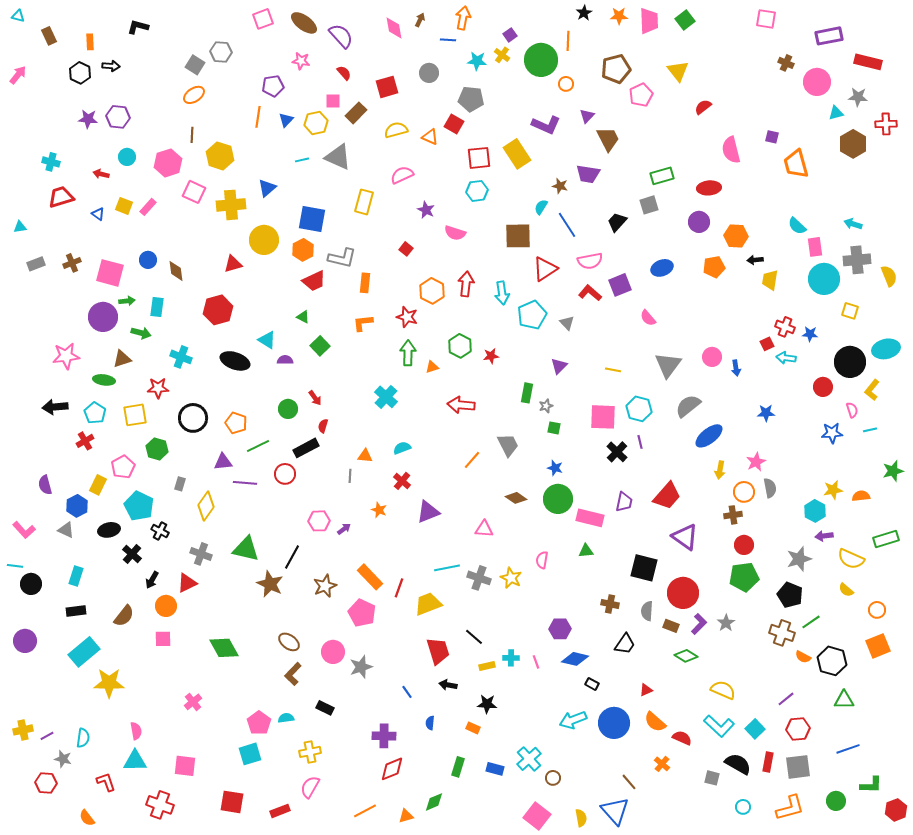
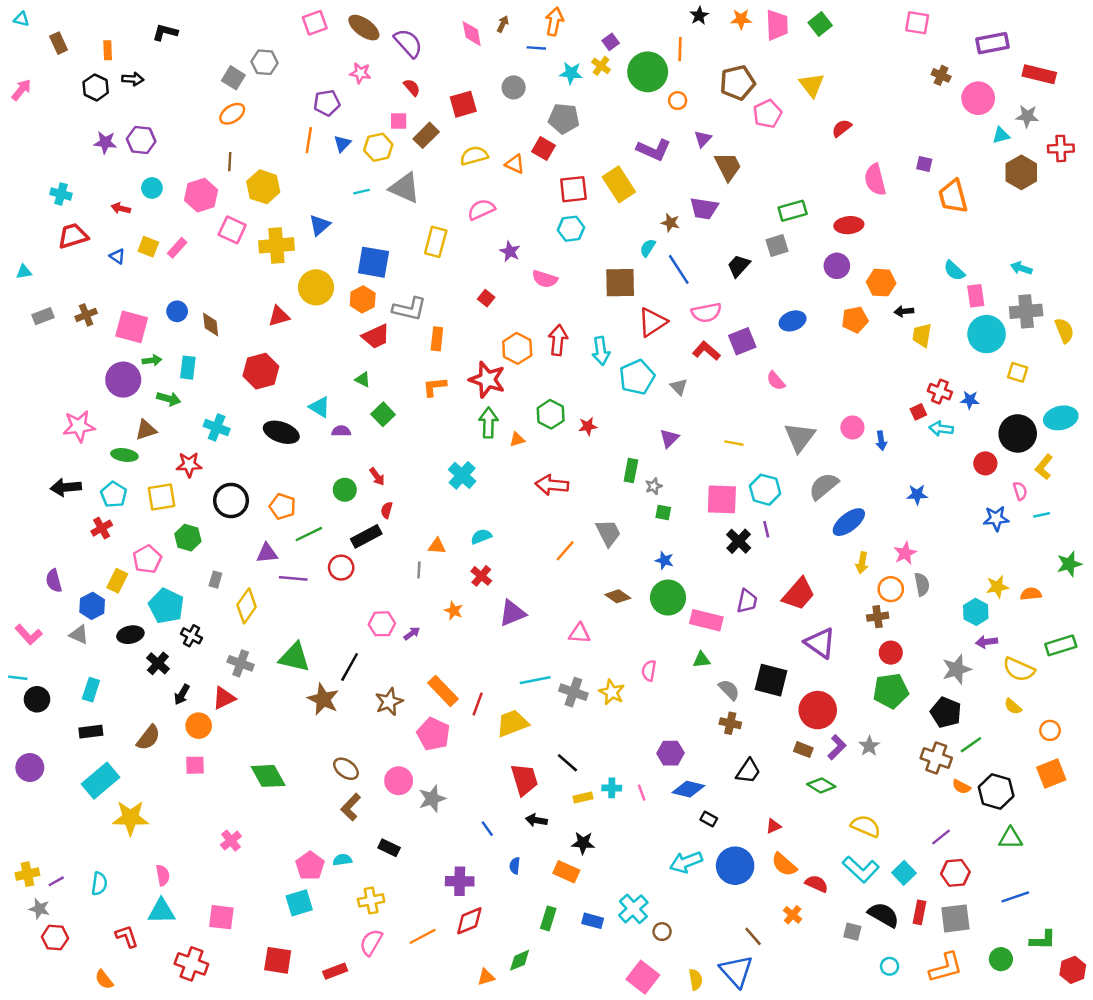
red star: (407, 317) -> (487, 380), size x1.4
gray semicircle: (647, 611) -> (729, 690), moved, turned 132
orange rectangle: (473, 728) -> (566, 872), size x1.5
gray star: (63, 759) -> (39, 909), moved
orange line: (365, 811) -> (423, 936), moved

